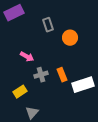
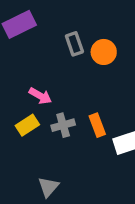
orange circle: (70, 38) -> (104, 52), moved
yellow rectangle: (20, 92) -> (27, 125), moved

